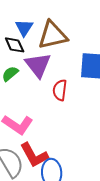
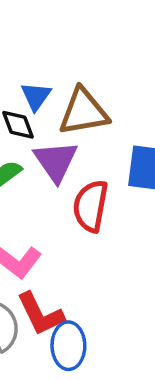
red semicircle: (60, 90) -> (91, 206), size x1.4

